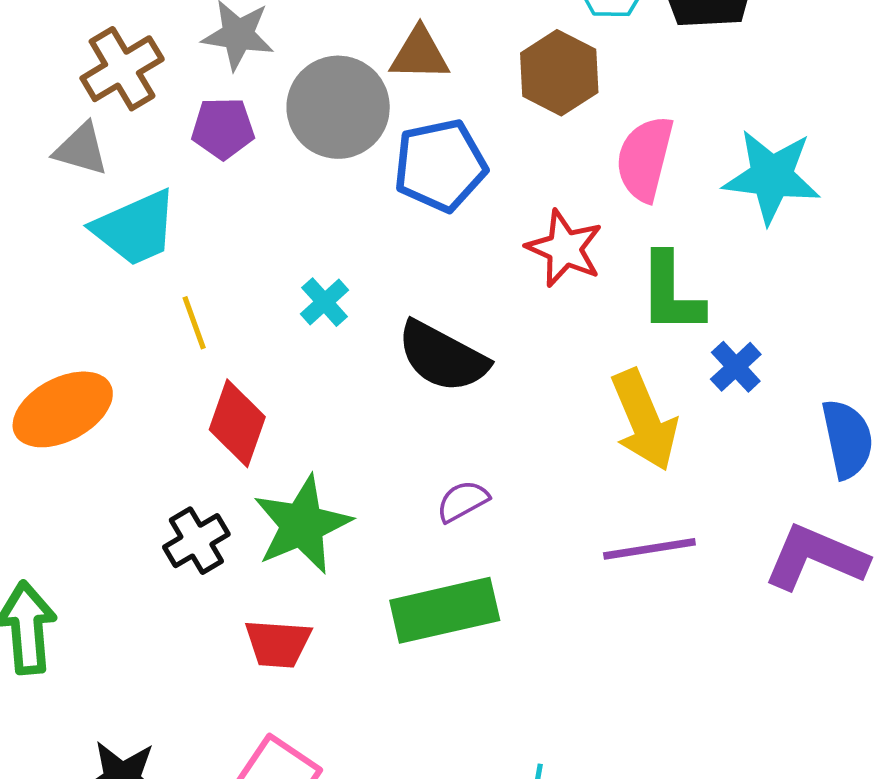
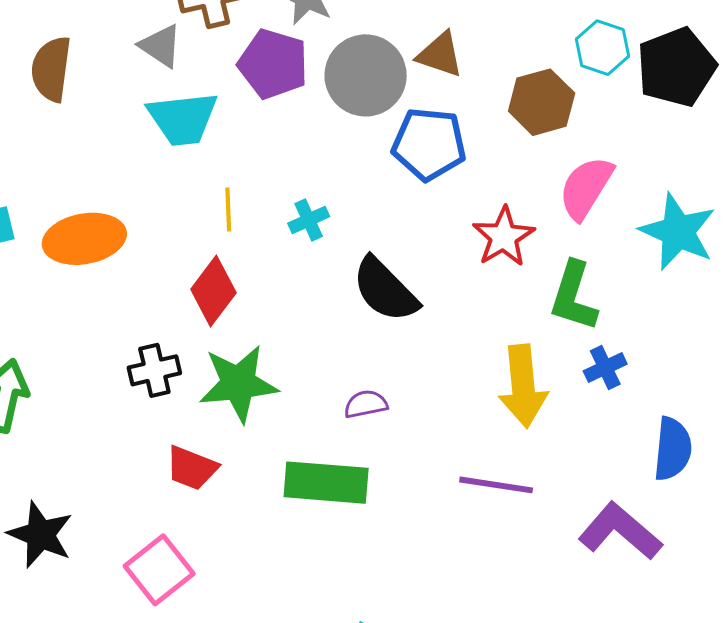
purple pentagon: (223, 128) -> (273, 64), size x1.4
yellow line: (194, 323) -> (228, 209), moved

